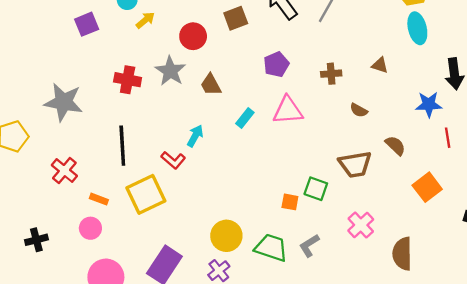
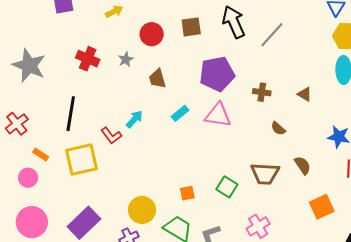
purple pentagon: (276, 64) -> (217, 74), size x1.6
gray star: (170, 71) -> (126, 59), size x0.6
orange square: (290, 202) -> (187, 193), moved, turned -35

